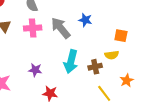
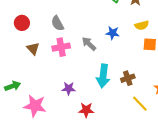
gray arrow: (61, 28) -> (89, 44), size x0.7
yellow semicircle: (112, 55) -> (142, 25), moved

